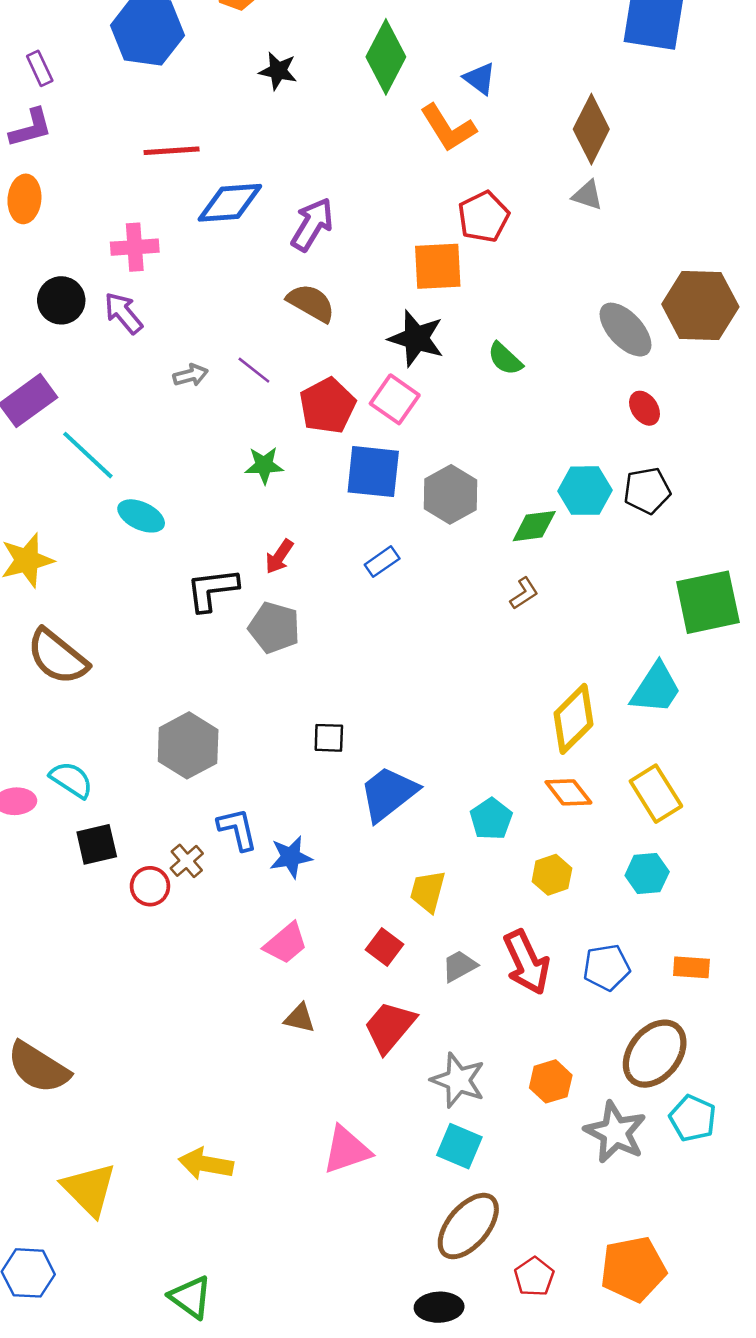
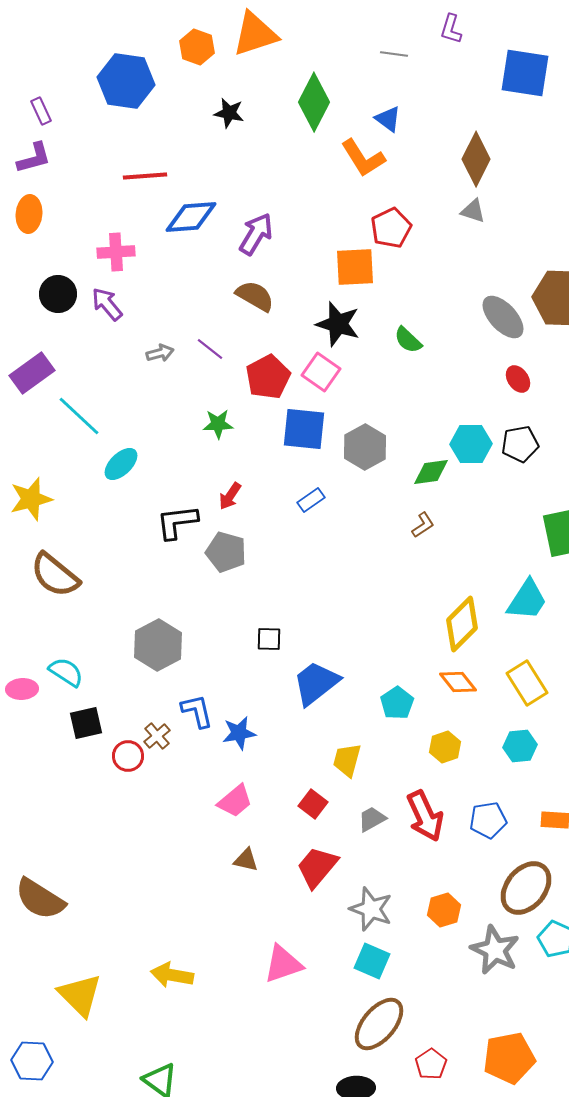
cyan ellipse: (141, 516) -> (121, 464), turned -69

